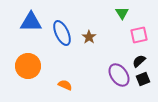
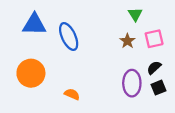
brown star: (89, 37) -> (127, 41), moved
purple ellipse: (119, 75) -> (132, 83), turned 35

